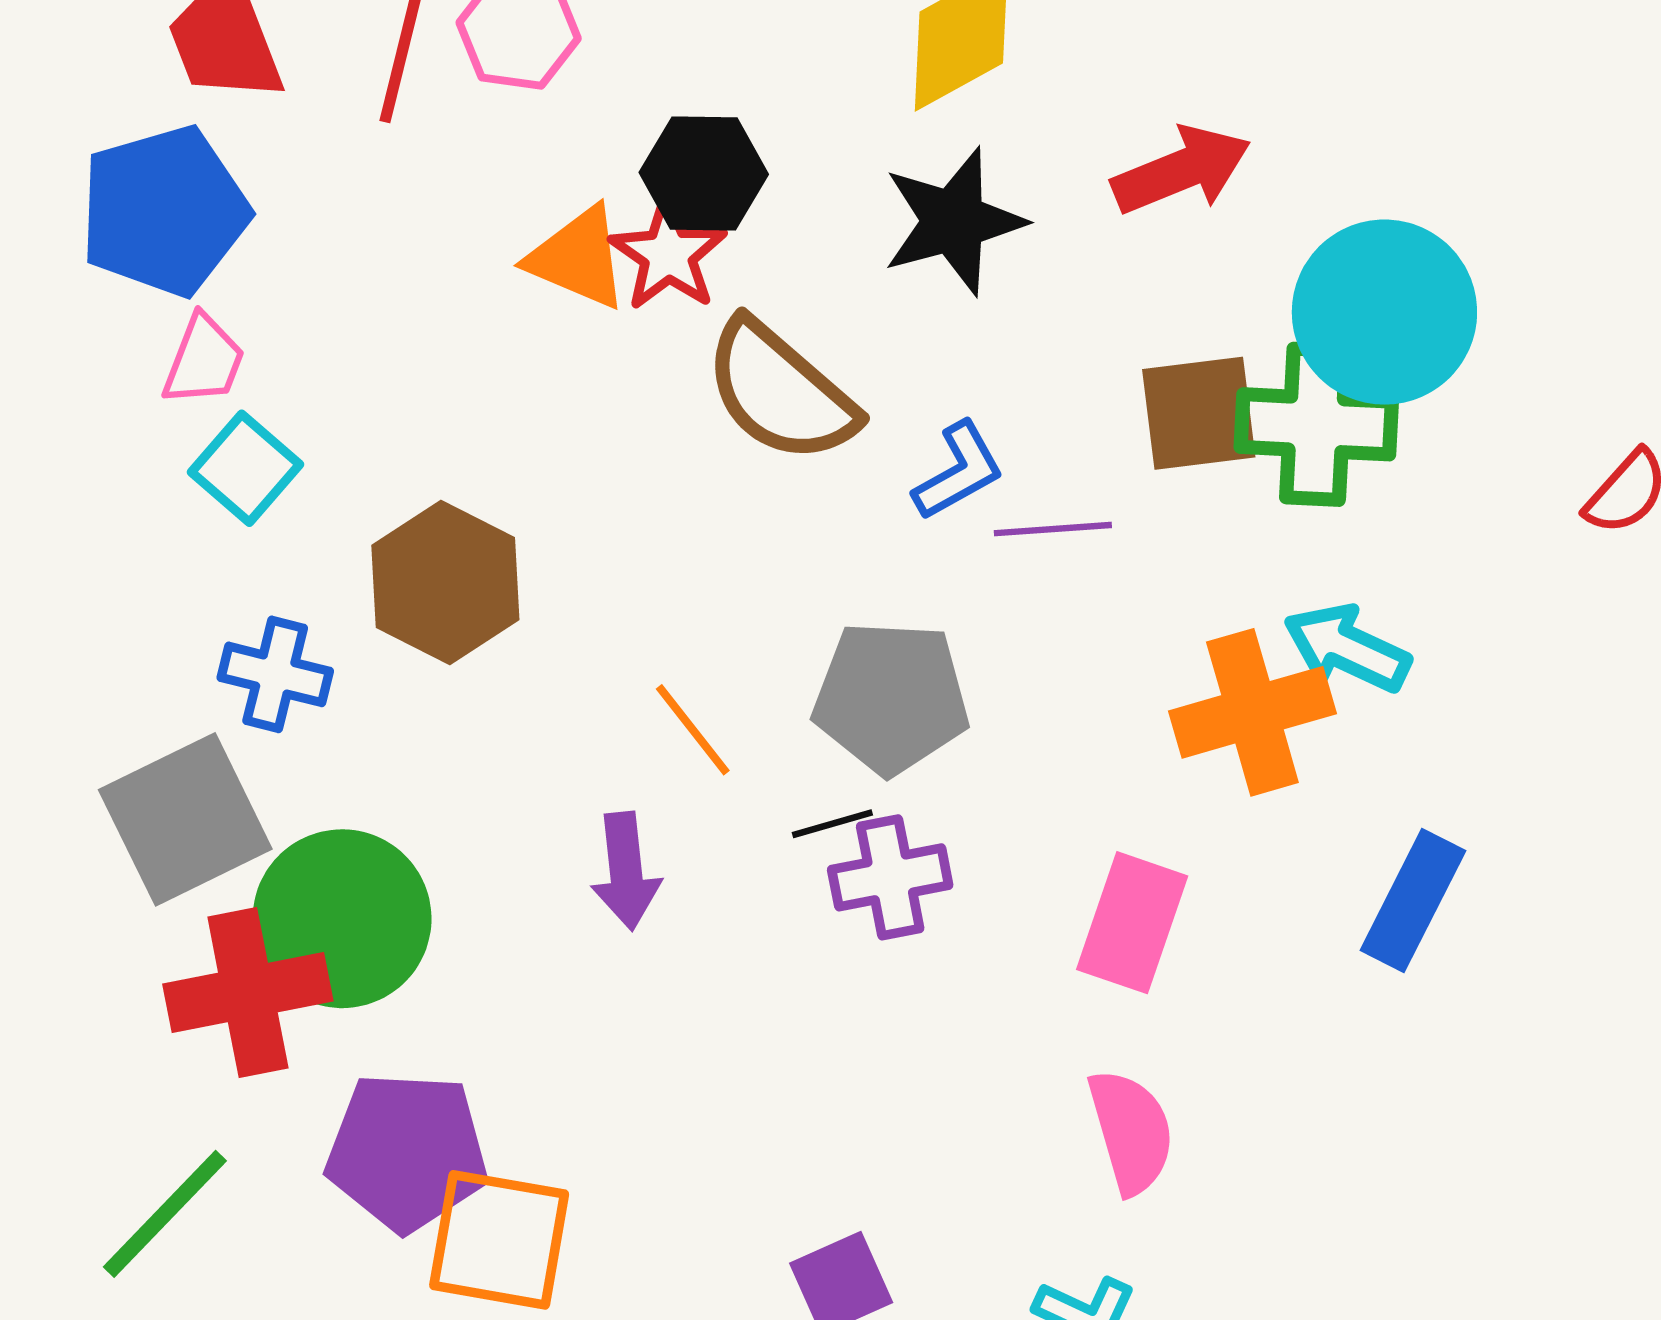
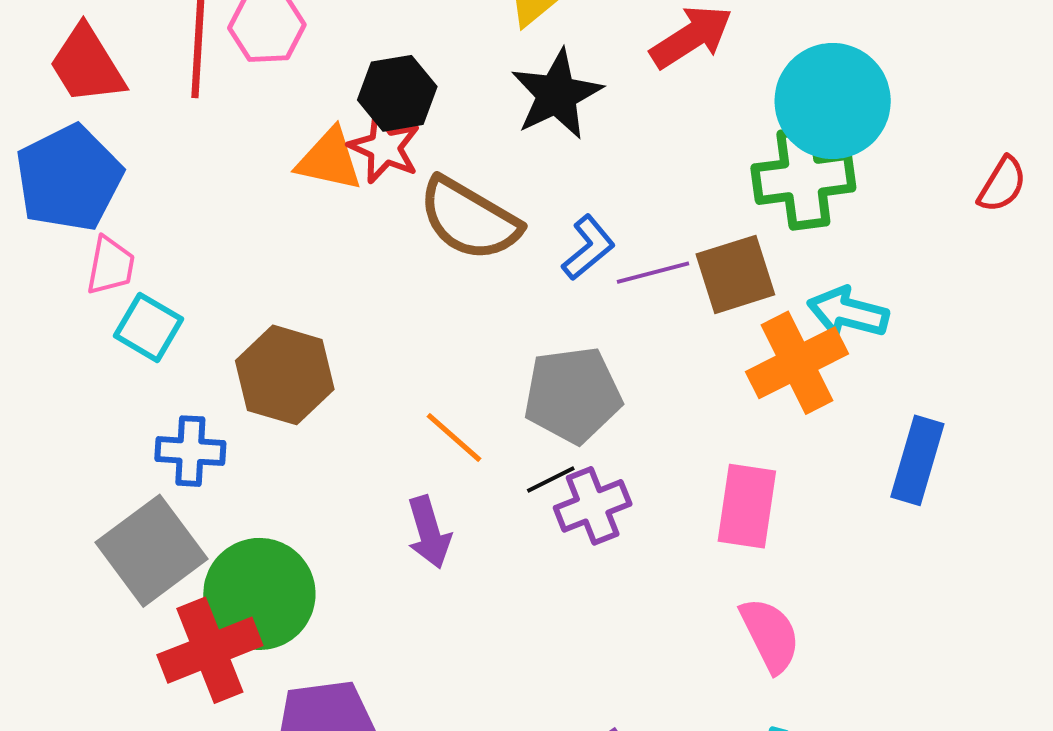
brown square: (1199, 413) -> (735, 274), moved

